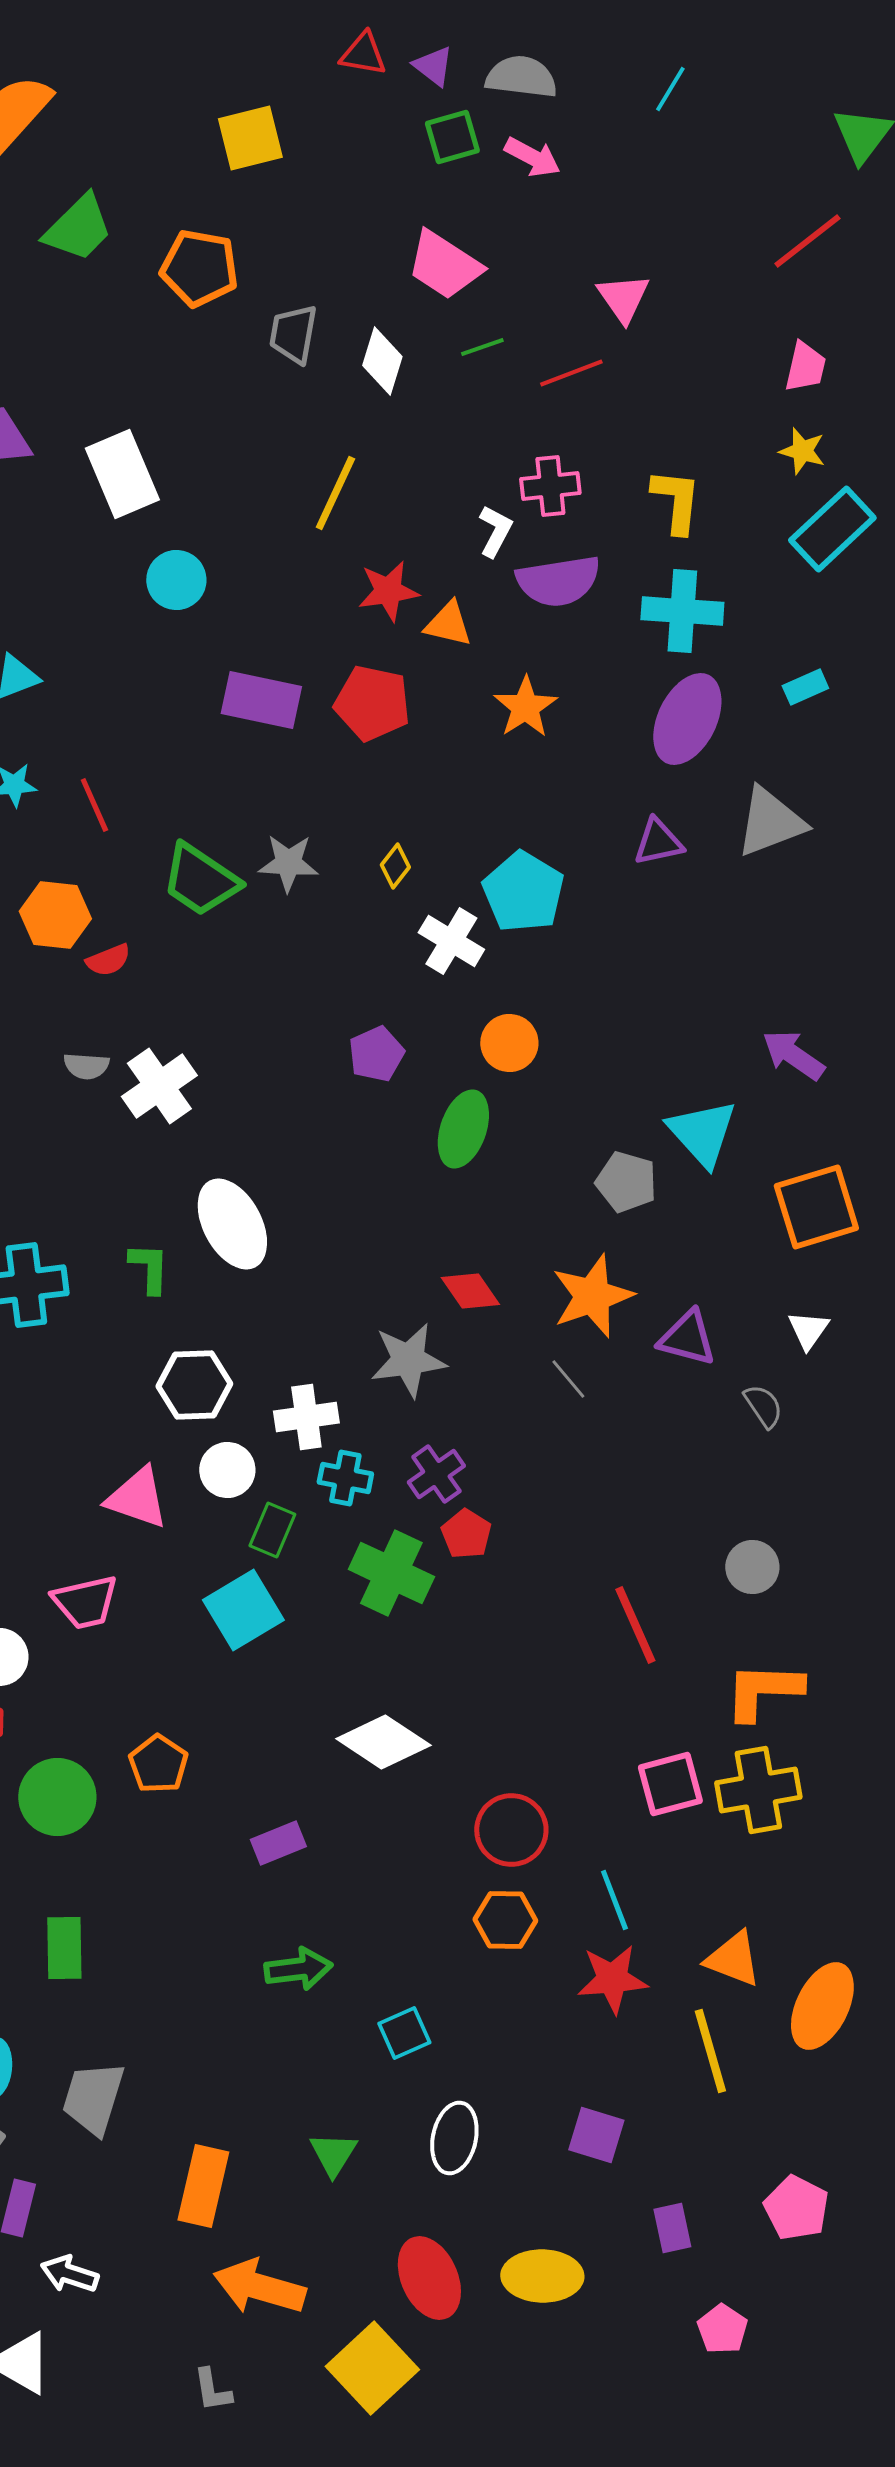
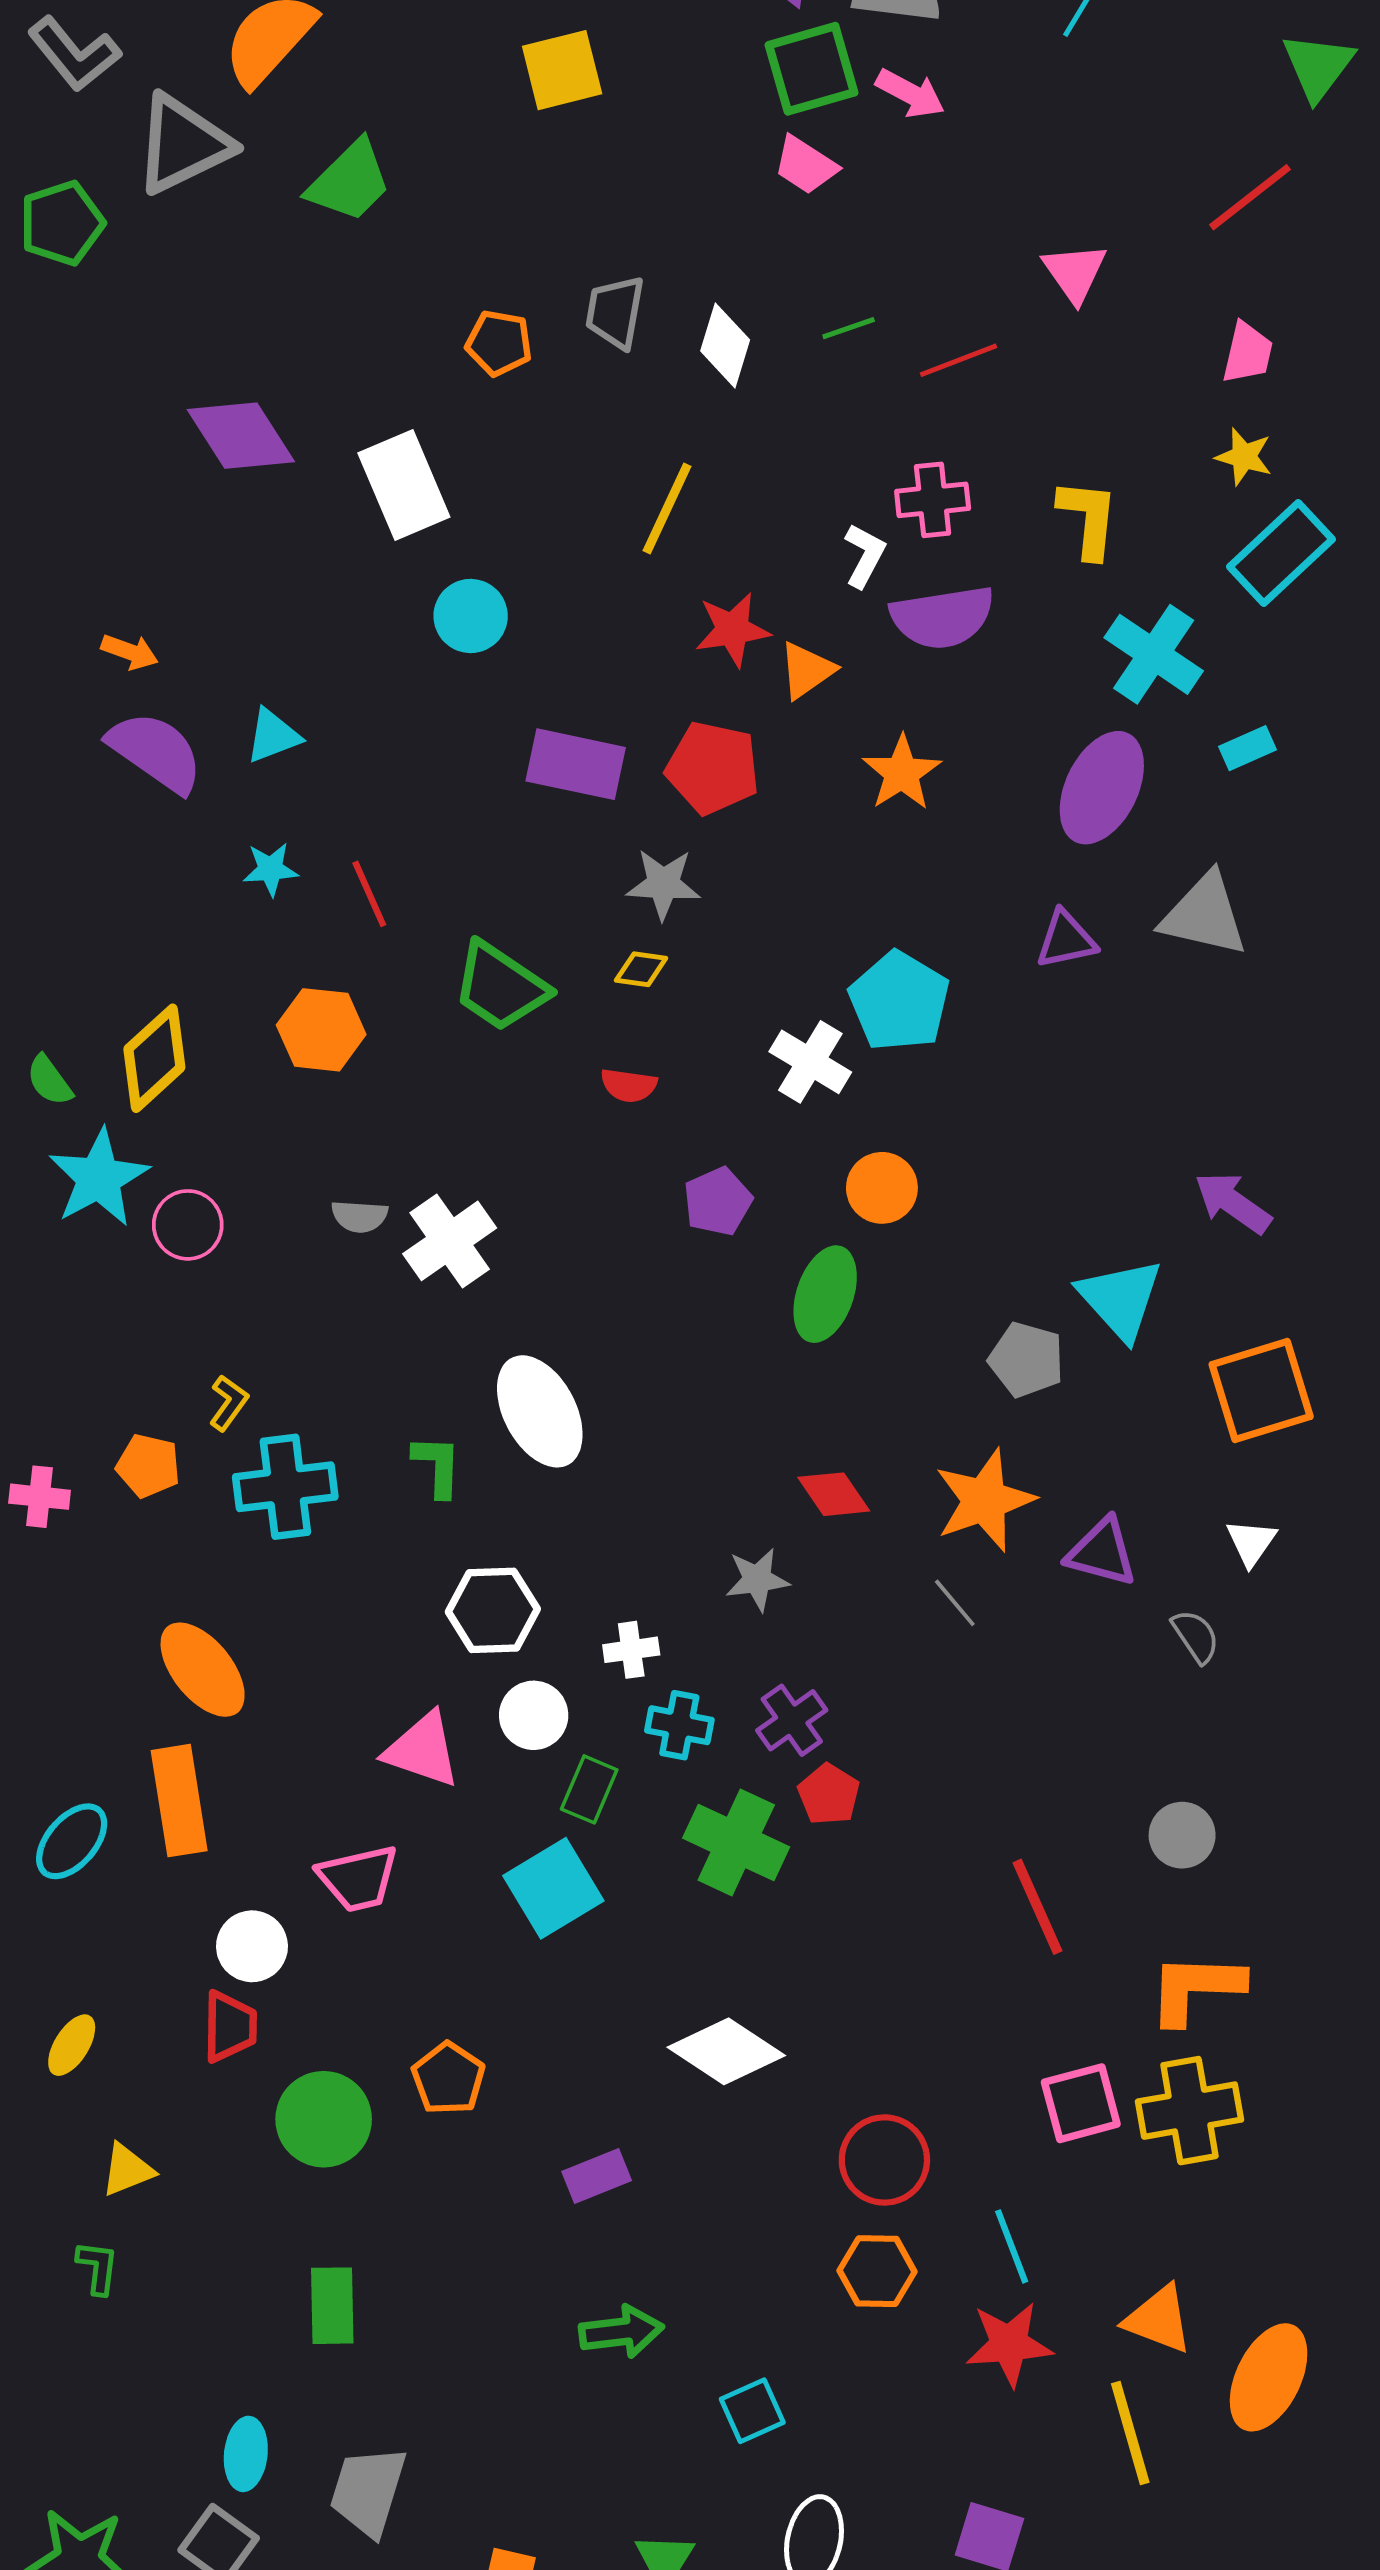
green square: (452, 137) -> (812, 69), size x1.4
pink trapezoid: (444, 265) -> (805, 165), moved, size x0.7
orange pentagon: (199, 268) -> (499, 343), moved, size x0.7
pink triangle: (623, 298) -> (1075, 273), moved
cyan cross: (682, 611) -> (1154, 654), moved, turned 30
orange triangle: (448, 624) -> (807, 670), turned -48
gray triangle: (770, 822) -> (1204, 915), turned 34
gray star: (288, 863) -> (663, 884), moved
yellow diamond: (395, 866) -> (641, 969), moved, turned 60
red semicircle: (108, 960) -> (629, 1085), moved, turned 30
gray star: (408, 1360) -> (757, 1579), size x0.7
white cross: (306, 1417) -> (631, 1650), size x0.7

